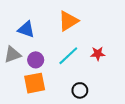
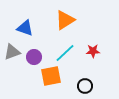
orange square: (35, 83) -> (51, 76), moved
black circle: (80, 90) -> (85, 86), moved

